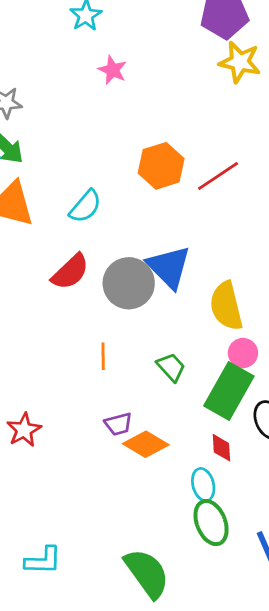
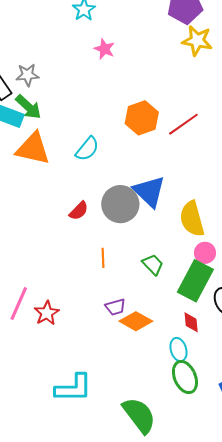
red semicircle: (70, 272) -> (79, 211), moved, size x0.7
cyan L-shape: (43, 561) -> (73, 388), moved, size x1.4

